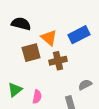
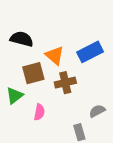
green triangle: (15, 90) -> (15, 96), moved
pink semicircle: (37, 97) -> (39, 112), moved

